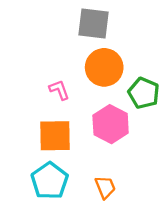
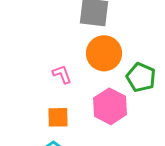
orange square: (55, 136) -> (58, 117), size x0.7

